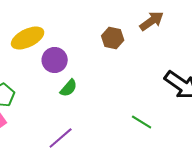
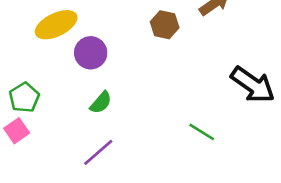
green semicircle: (69, 88) -> (101, 103), moved

